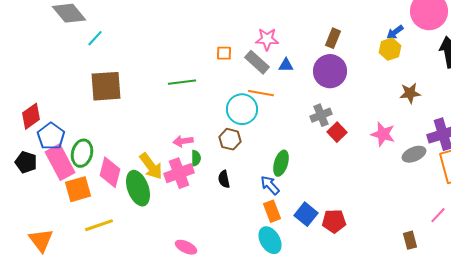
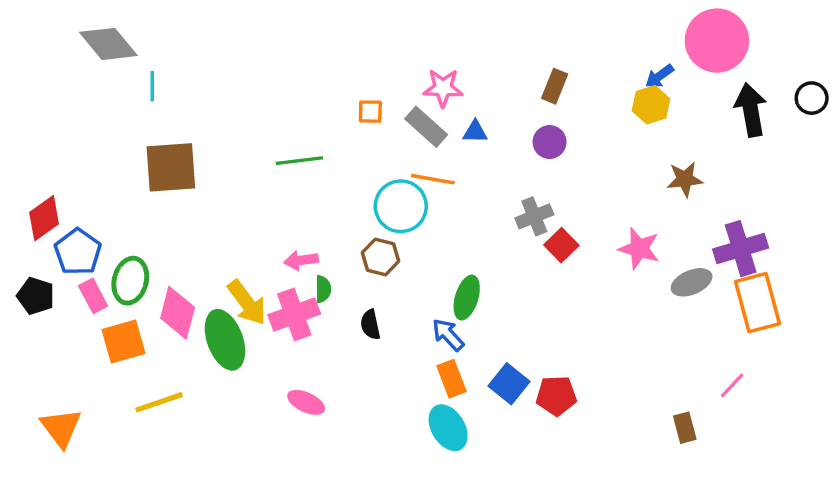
cyan line: (95, 38) -> (152, 86), turned -42
purple circle: (330, 71) -> (550, 142), size x0.6
pink rectangle: (60, 162) -> (93, 296), size x0.6
pink ellipse: (186, 247) -> (306, 402), moved

